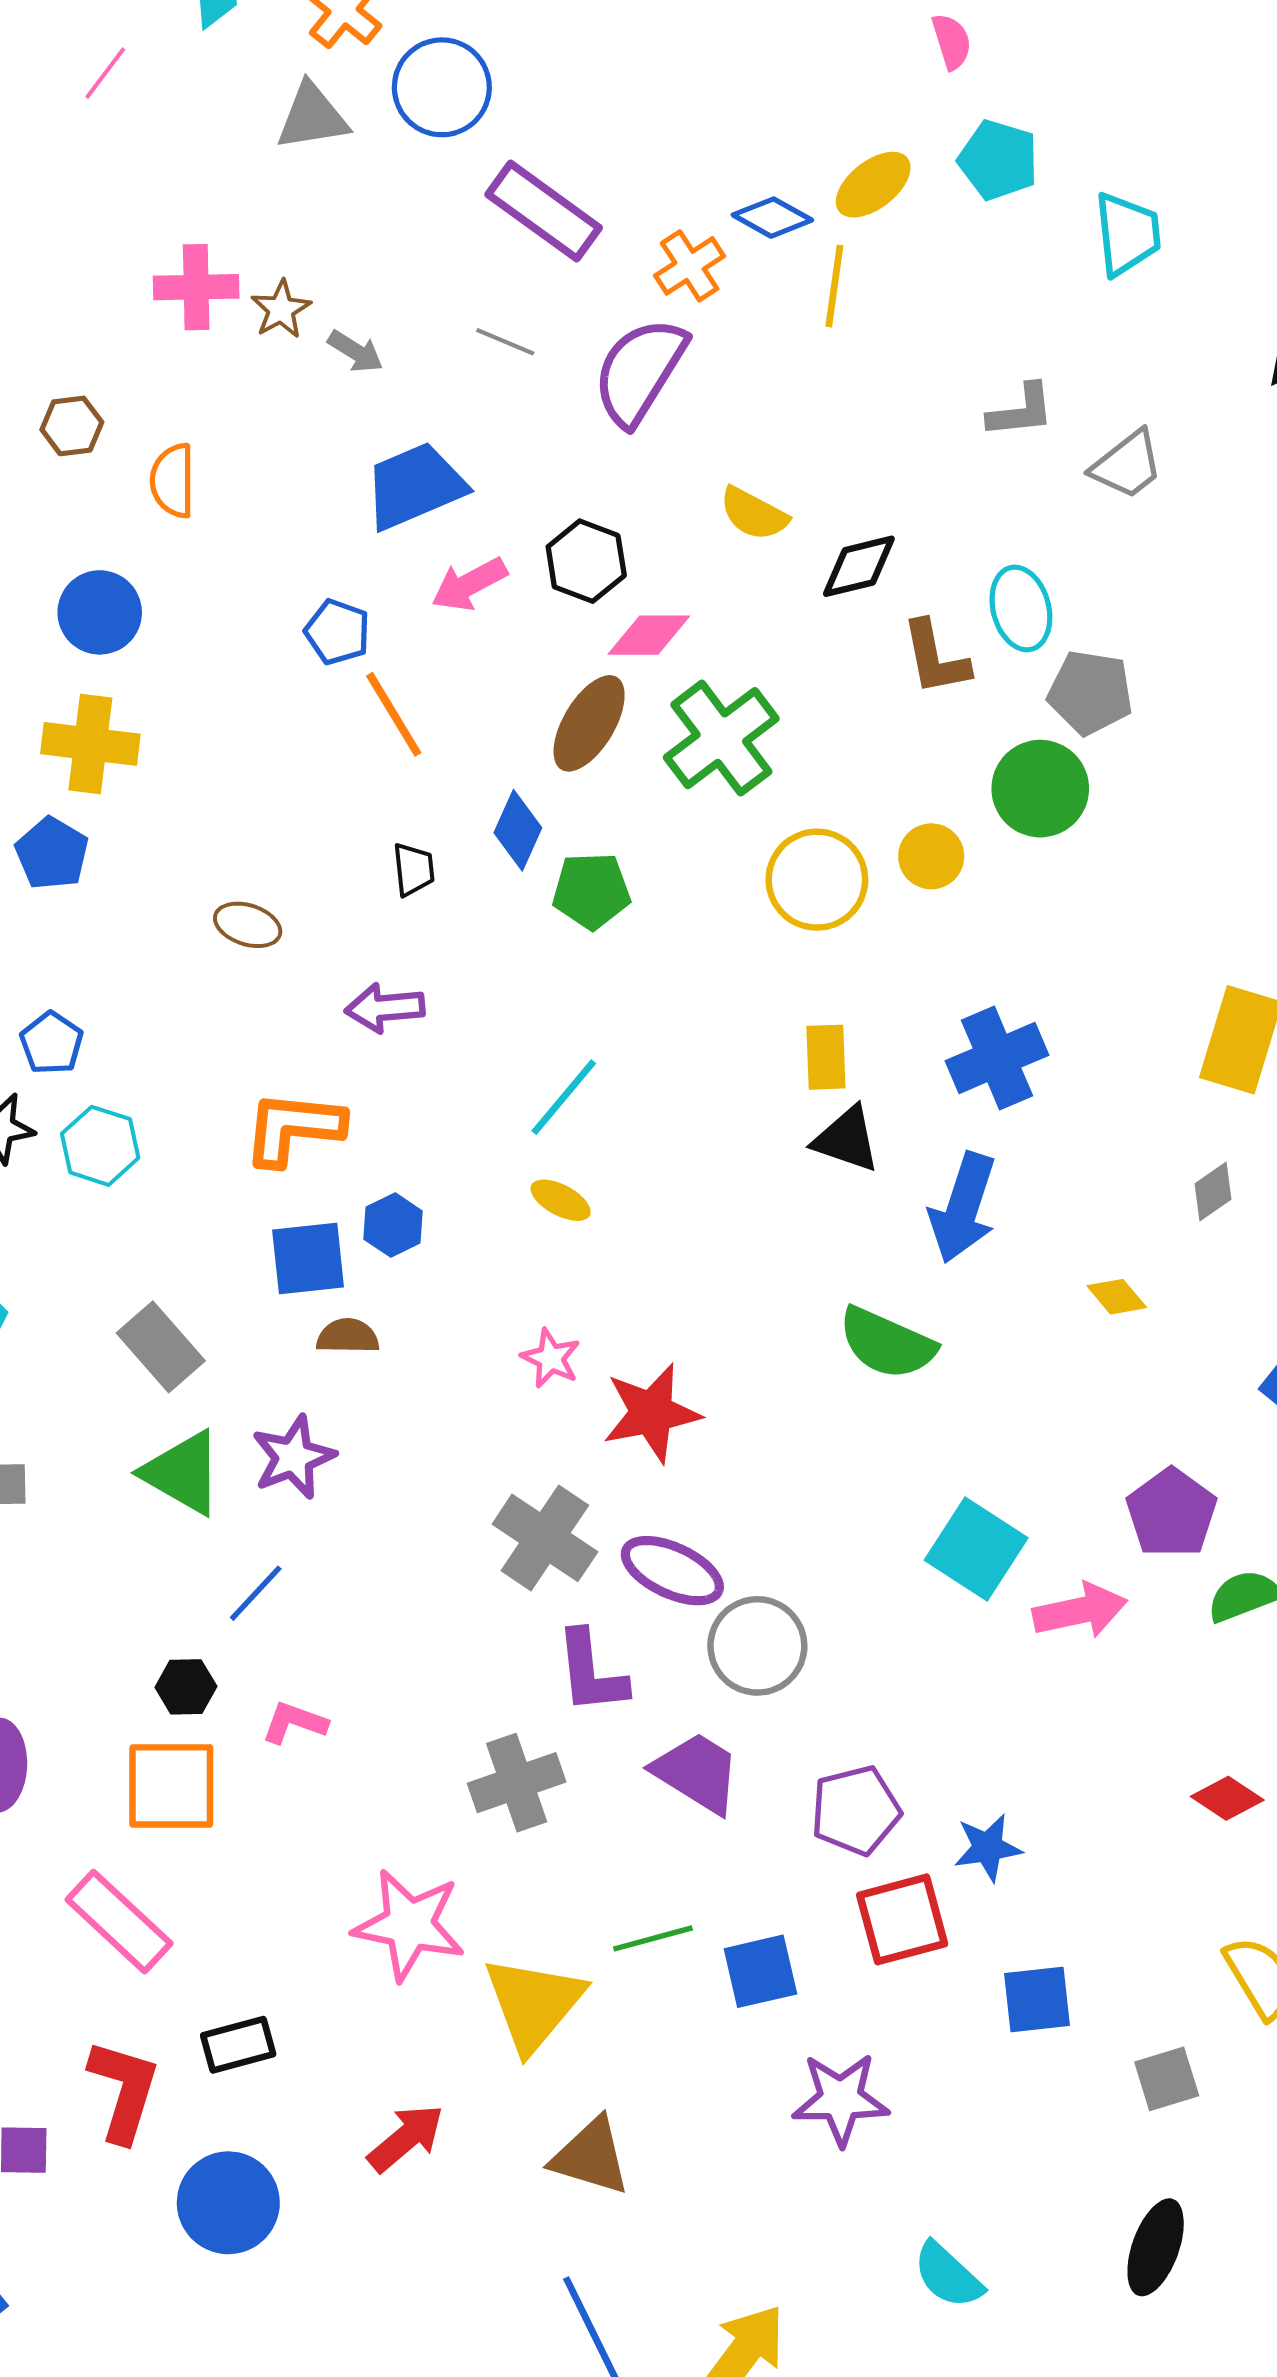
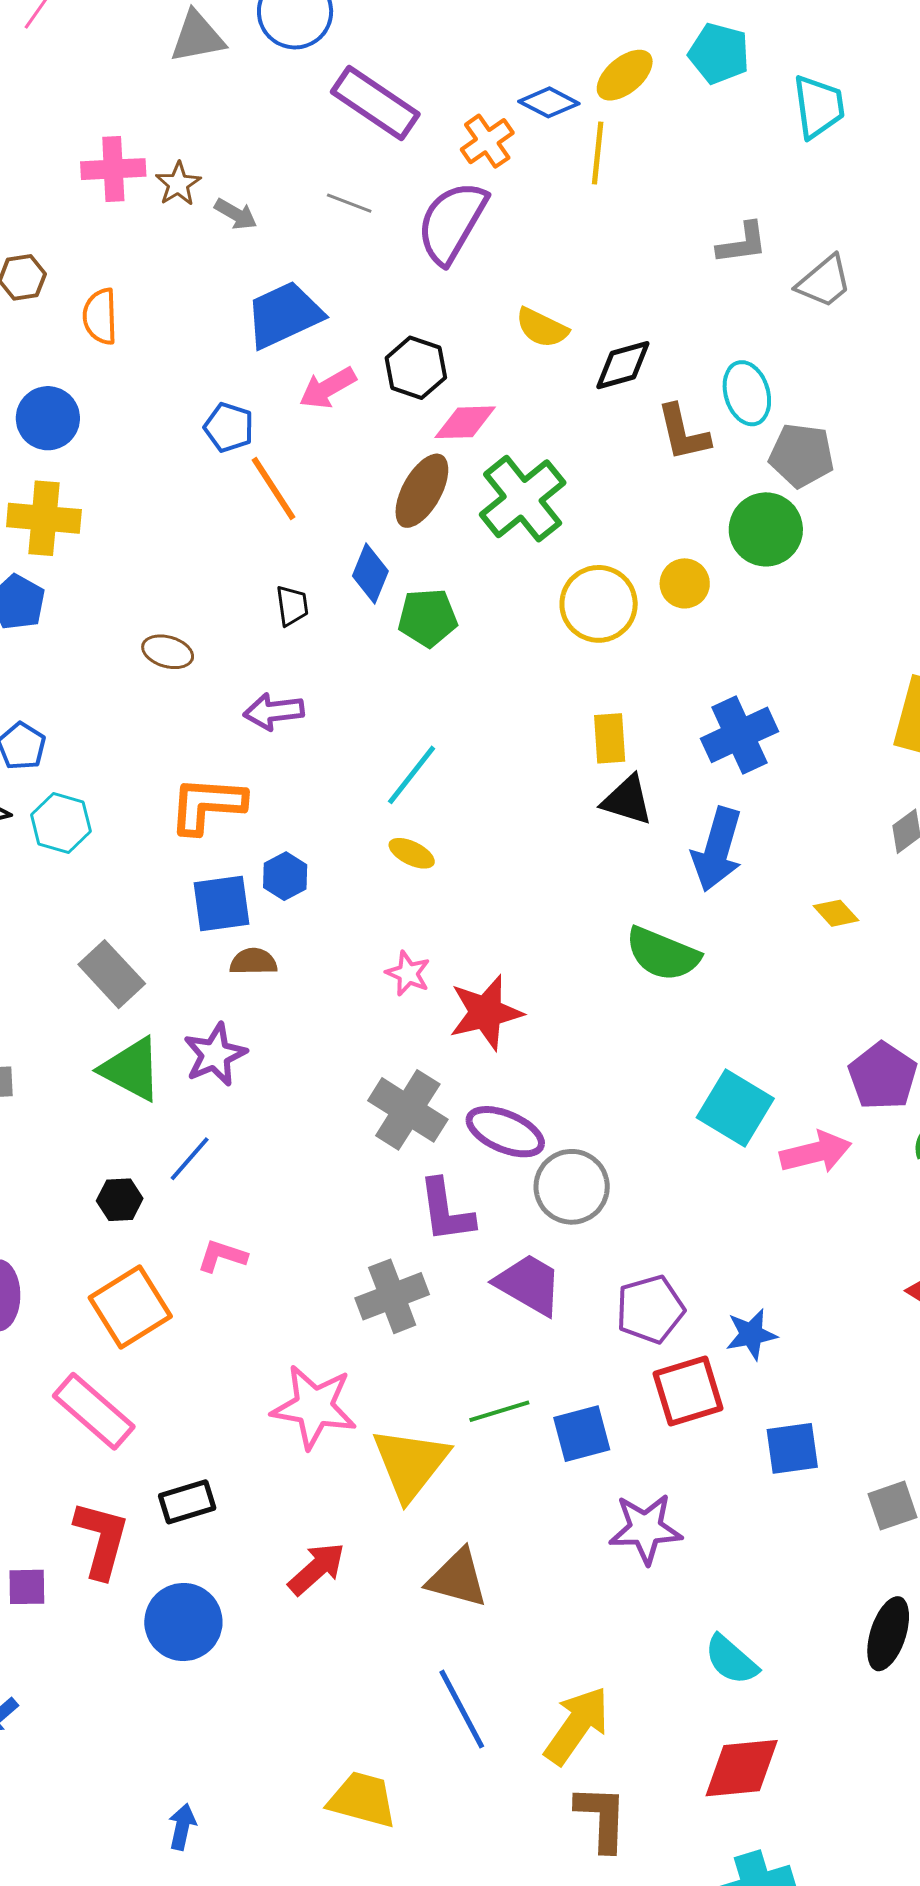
black hexagon: (186, 1687) -> (120, 1200), moved
orange square: (171, 1786) -> (130, 1307), turned -30

